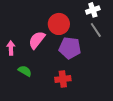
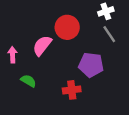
purple pentagon: (70, 48) -> (91, 65), moved

